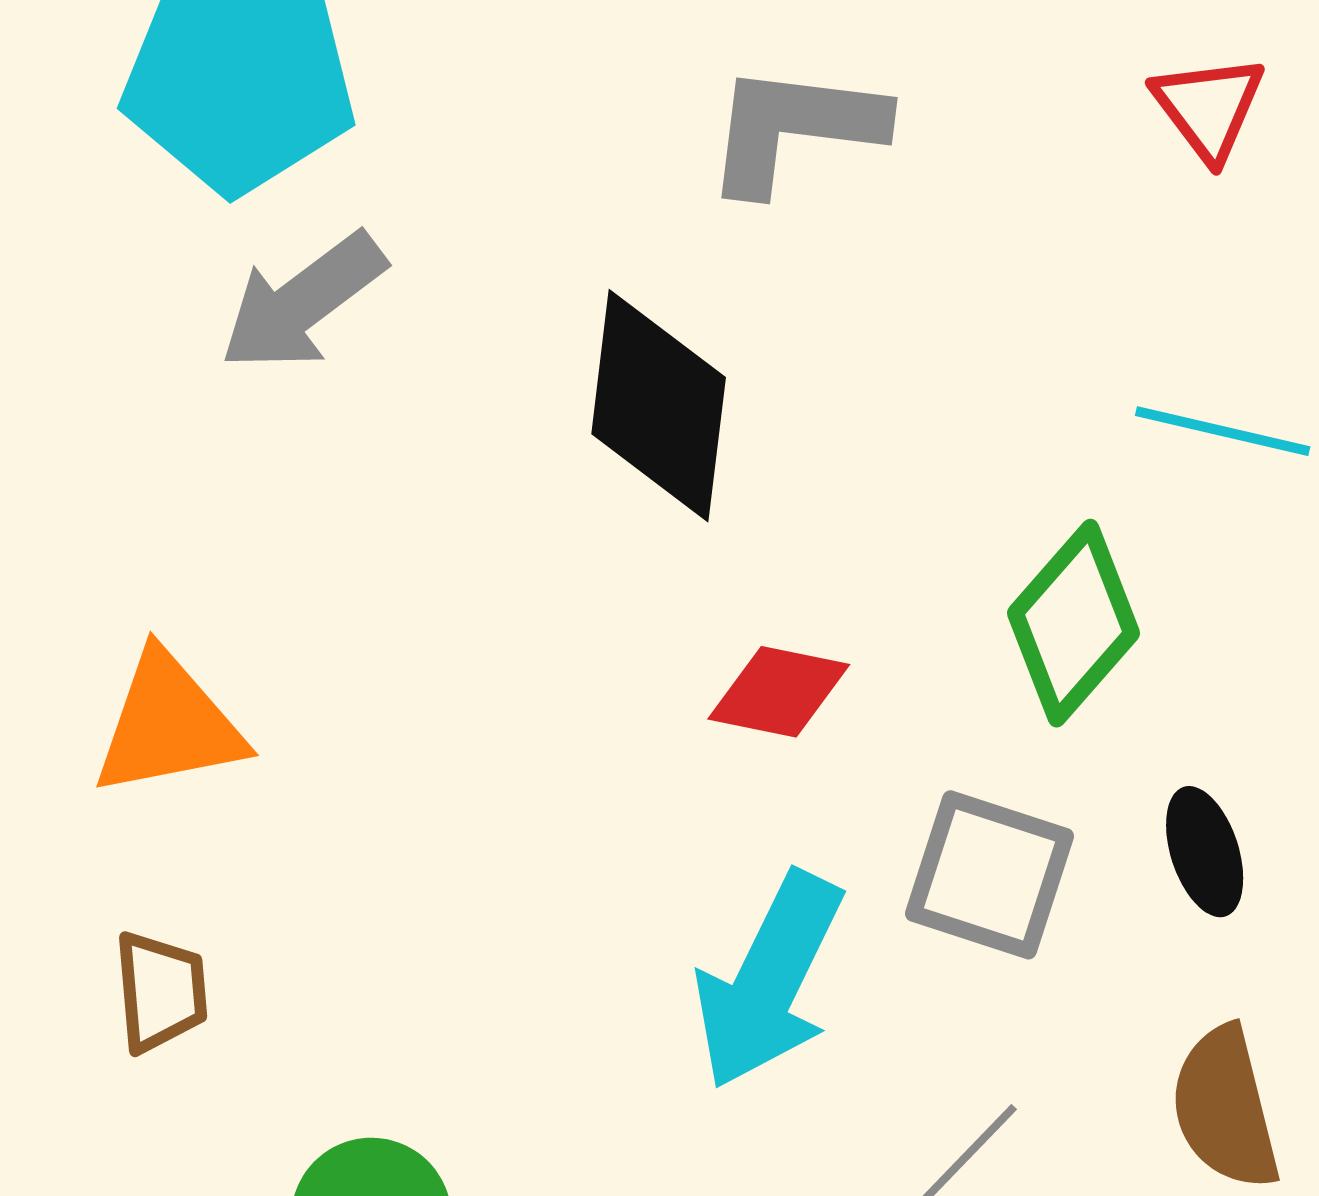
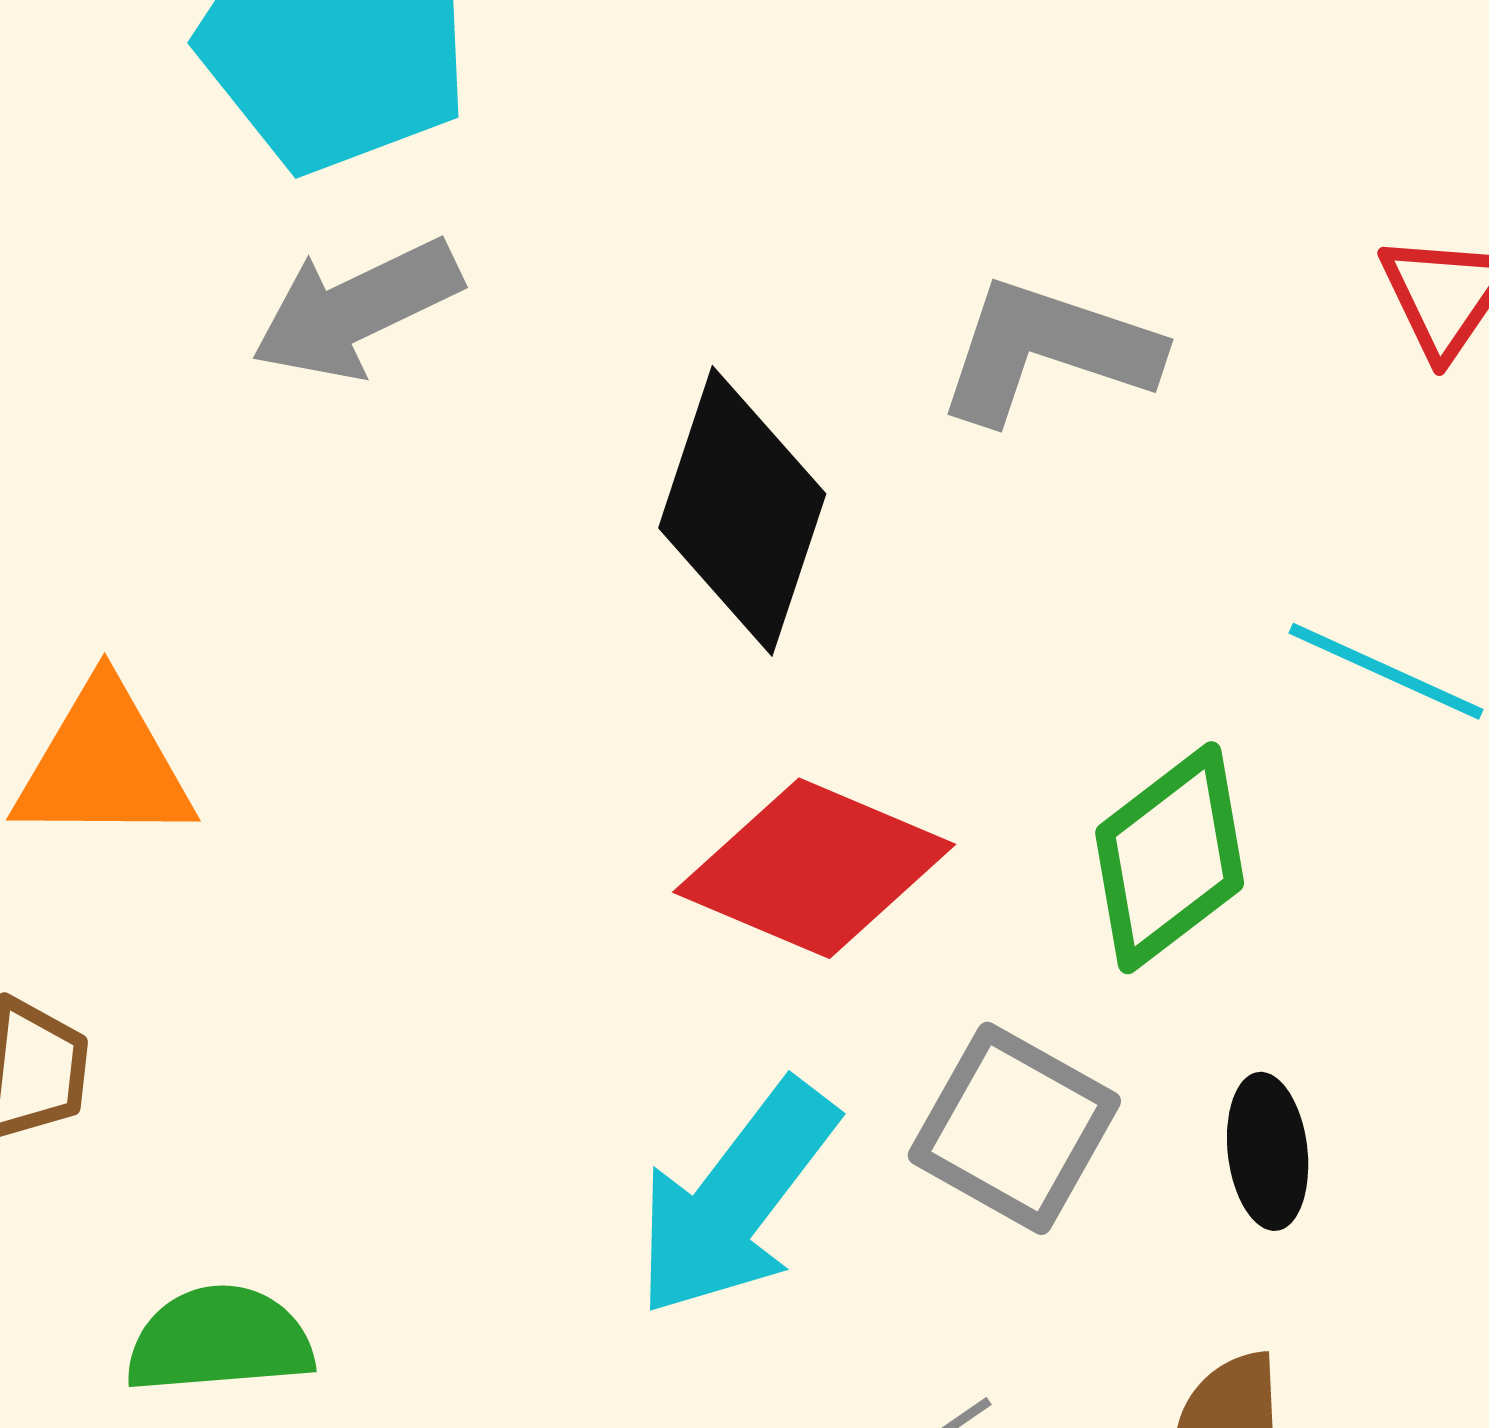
gray L-shape: (794, 128) -> (1047, 350), moved
red diamond: (779, 692) -> (814, 868), size x1.6

